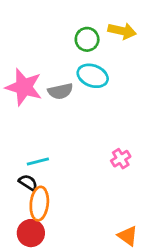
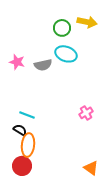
pink star: (24, 87) -> (17, 62), size x0.6
cyan line: (38, 161) -> (27, 115), turned 35

